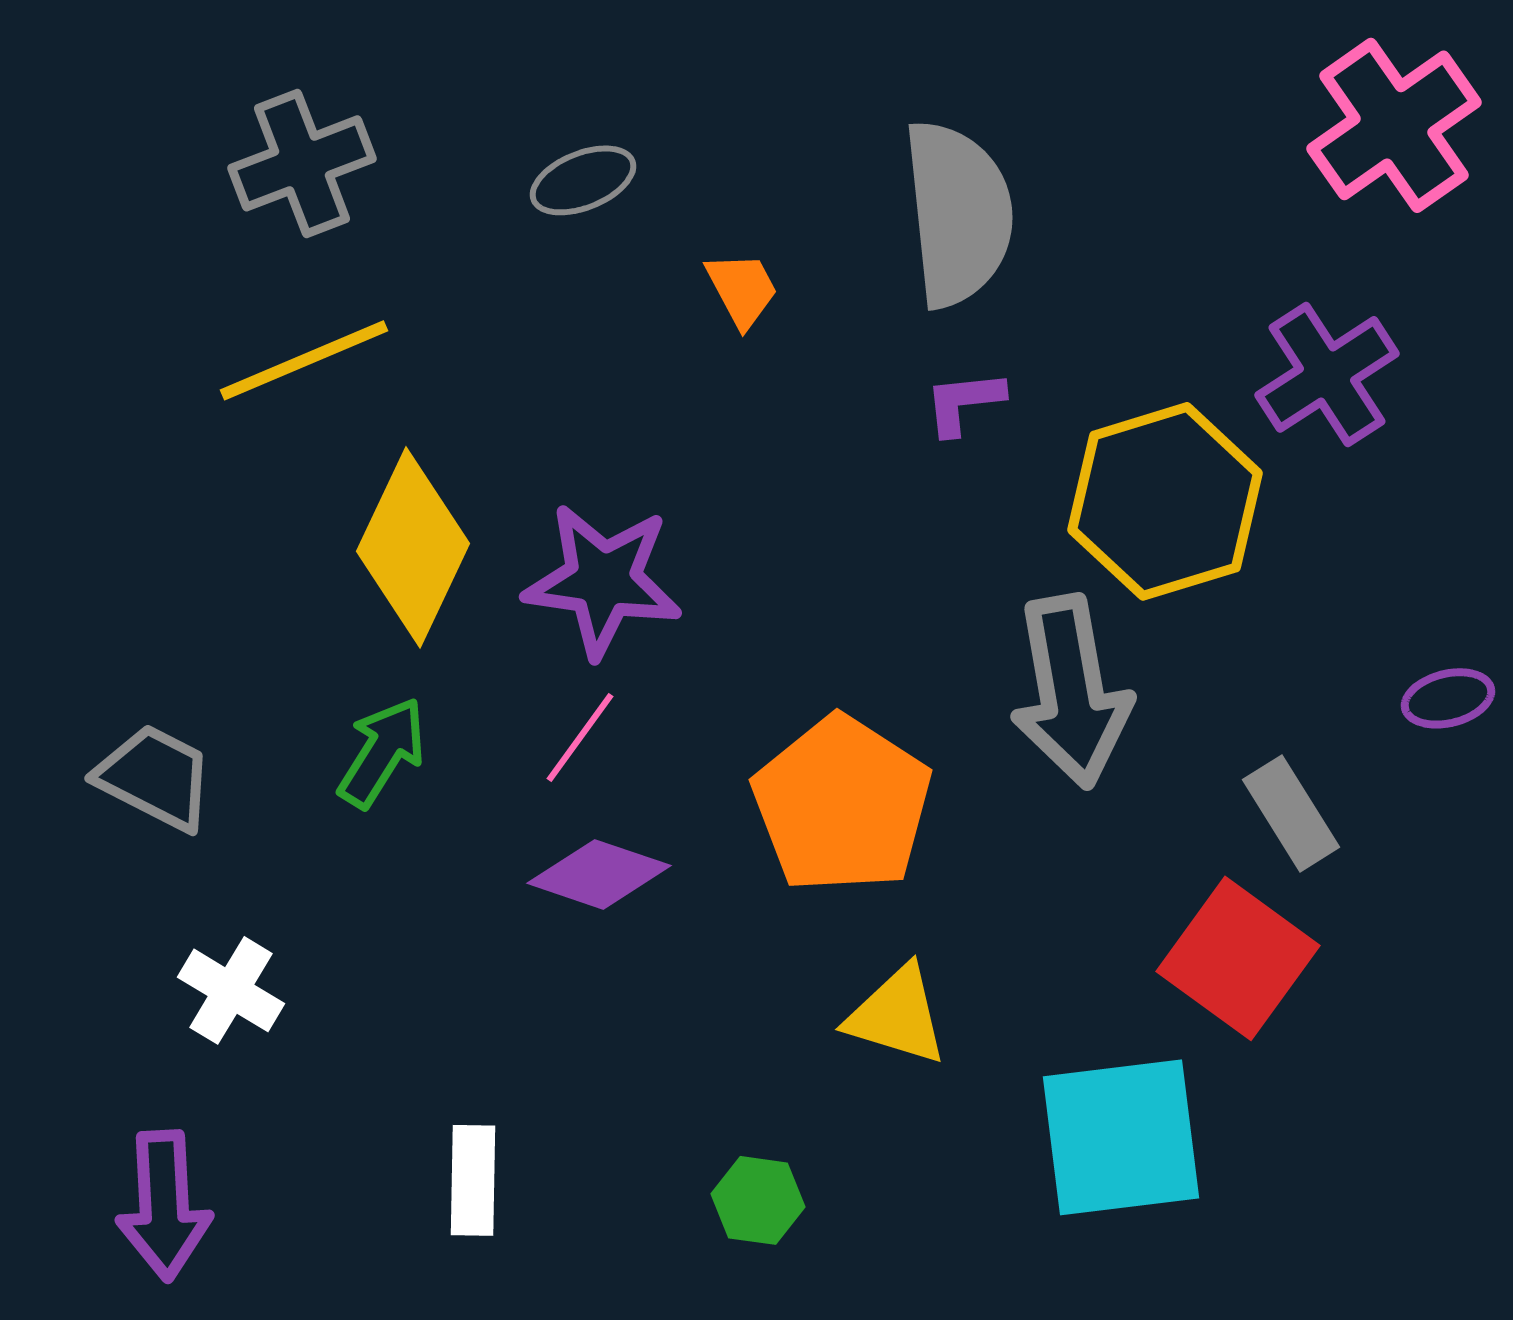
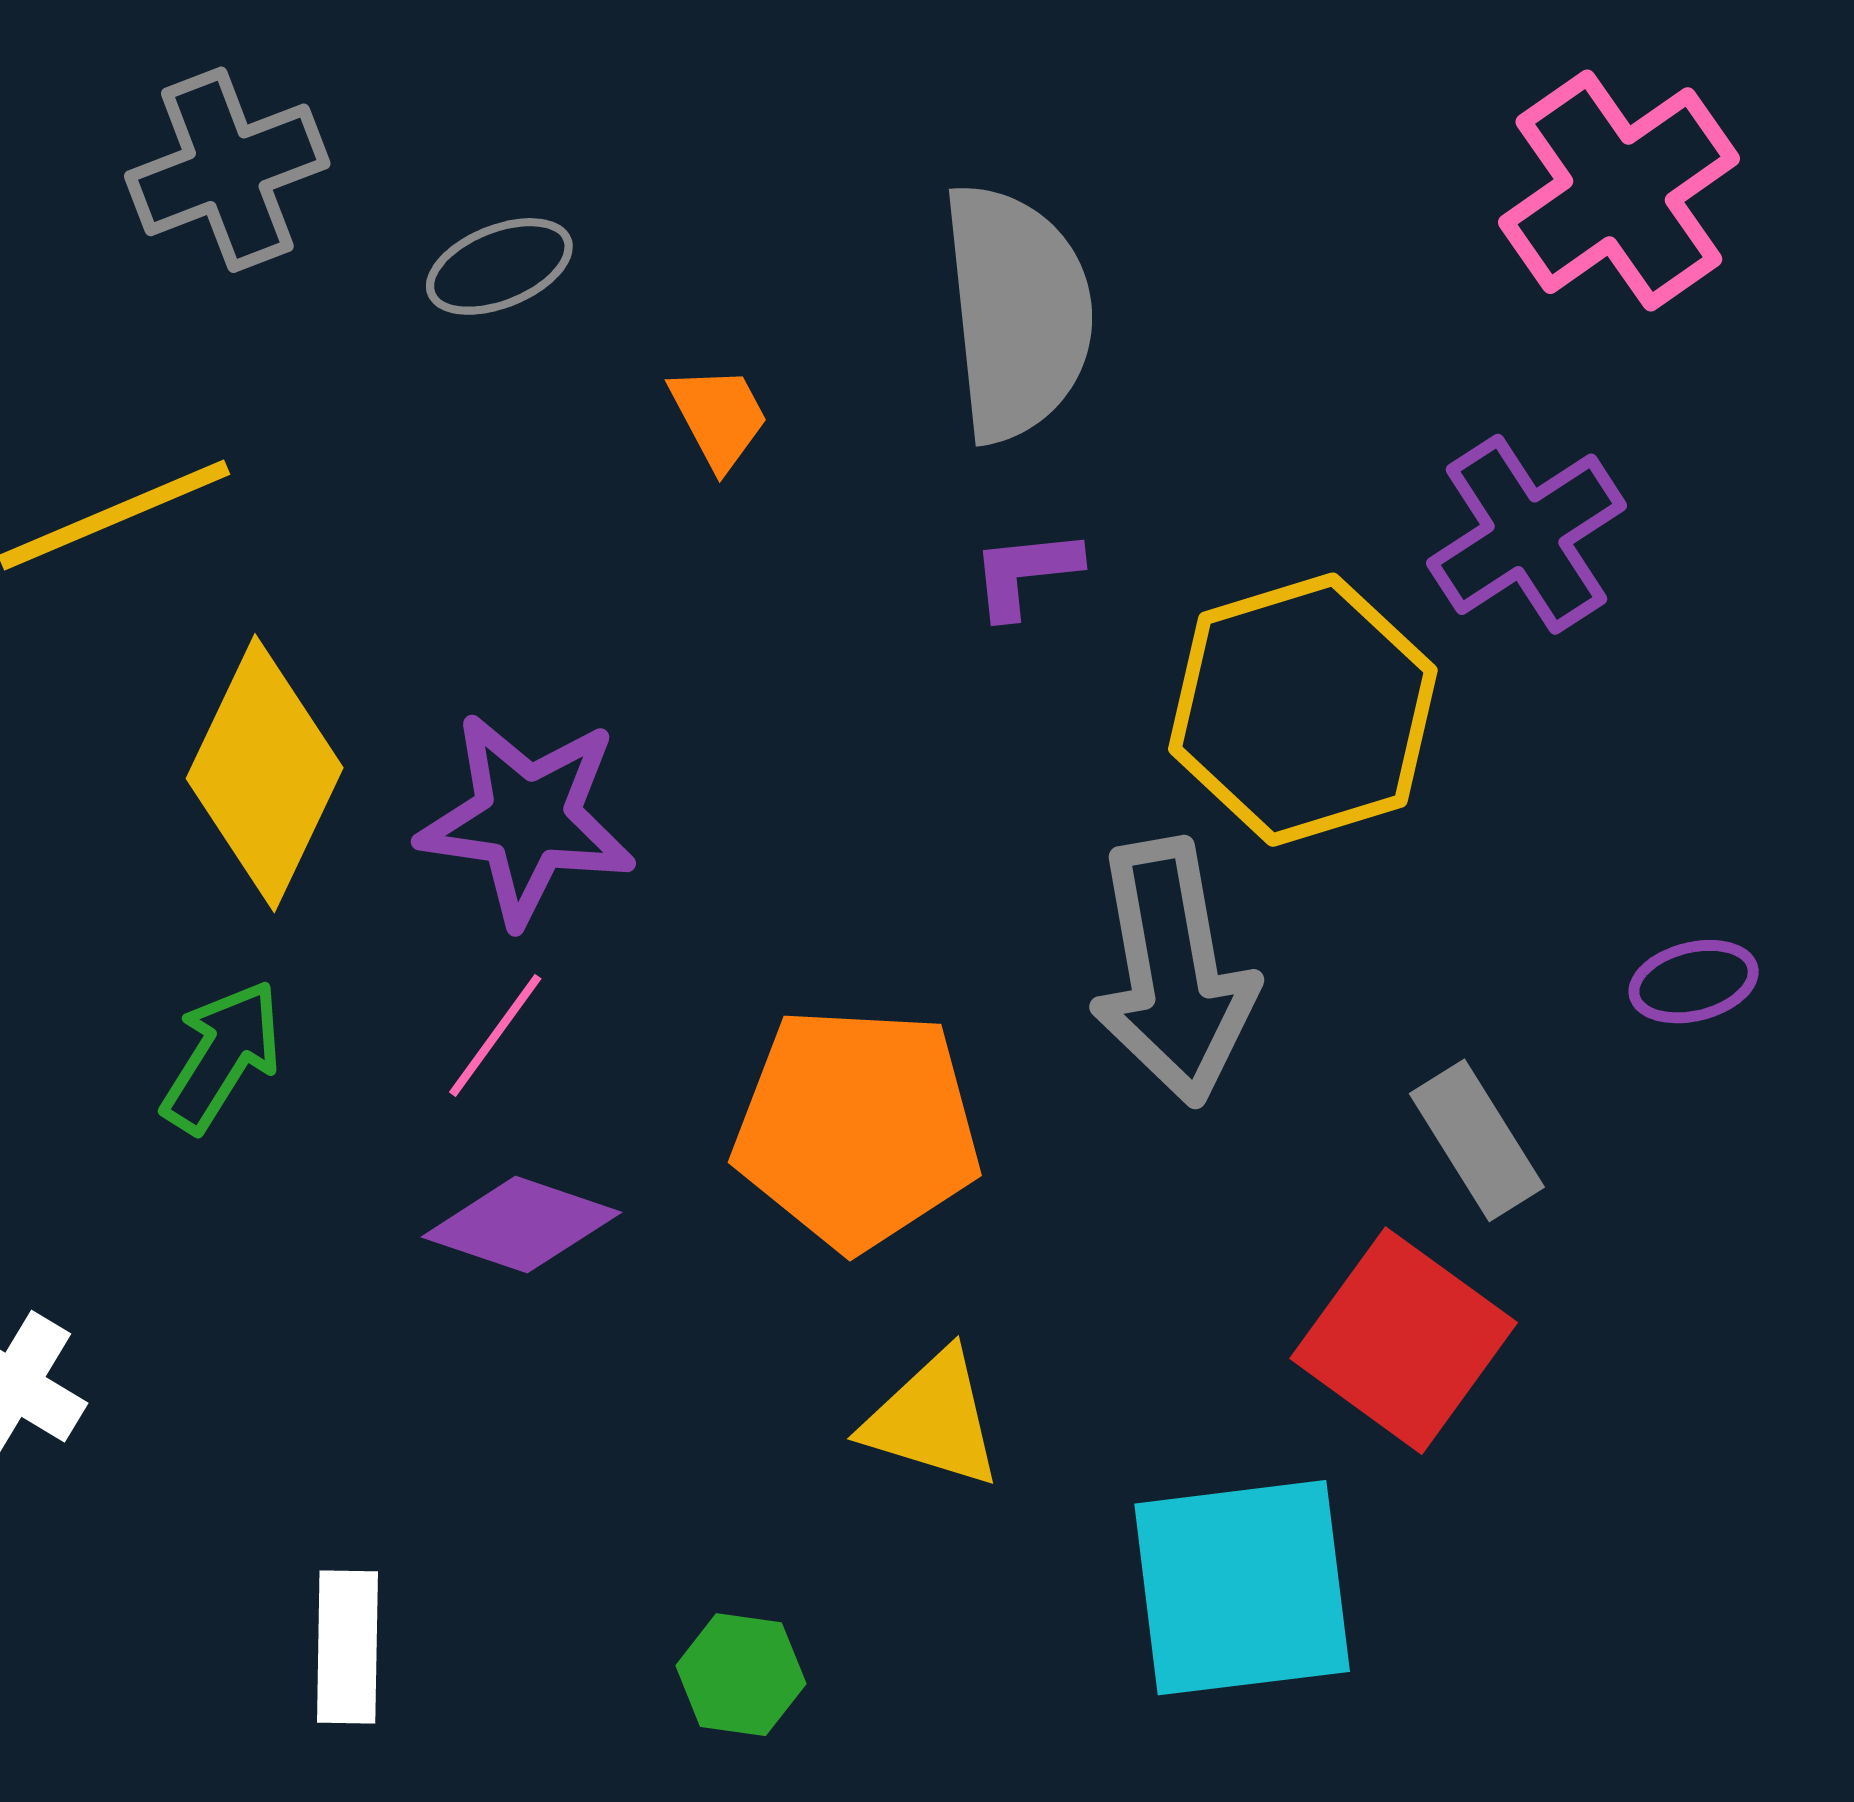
gray cross: (302, 163) -> (227, 170), moved
orange pentagon: (842, 804) -> (857, 1128), turned -30

